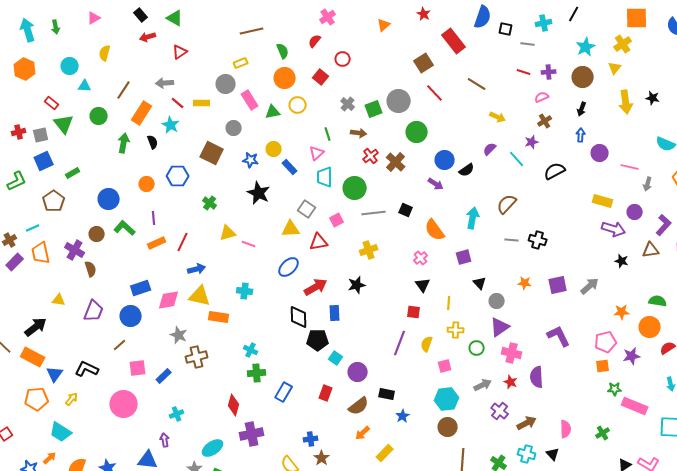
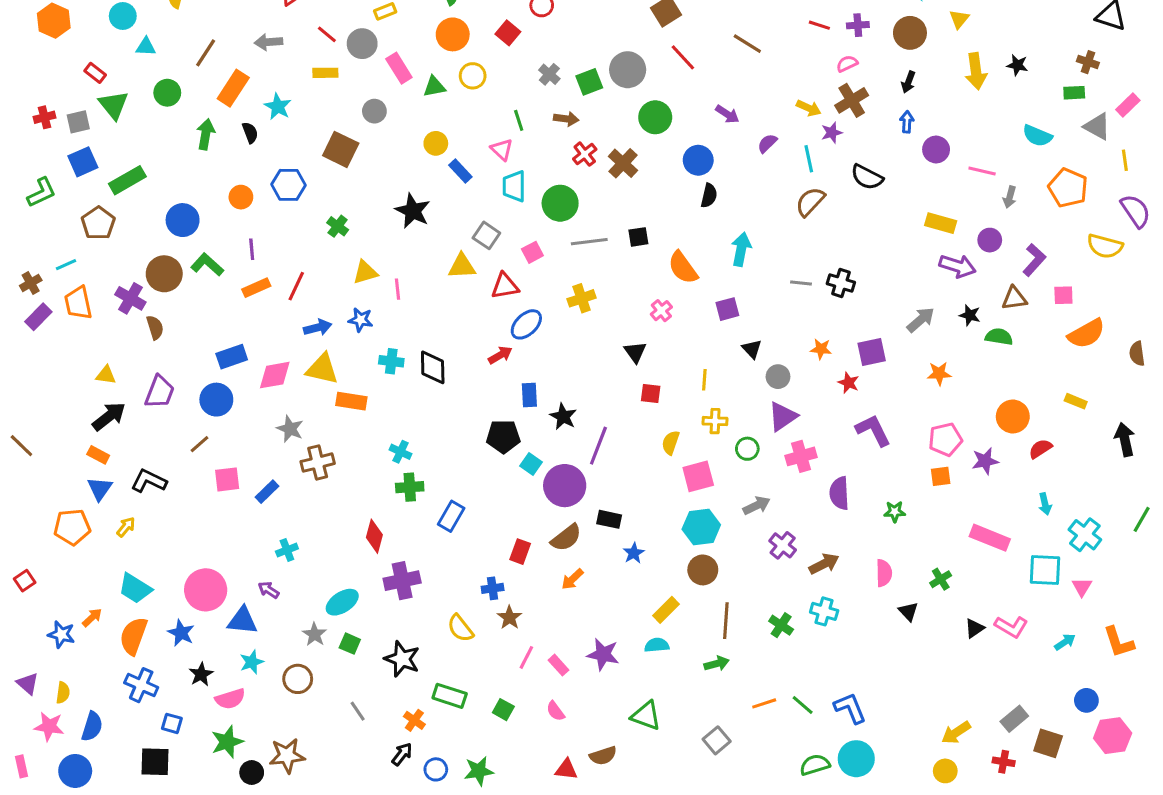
red line: (178, 103) -> (327, 34), moved
yellow arrow: (498, 117) -> (809, 108), moved
brown cross: (545, 121) -> (852, 100), size x1.5
pink triangle: (317, 153) -> (502, 149), turned -35
cyan line: (517, 159) -> (809, 159), turned 30
blue star: (251, 160) -> (361, 320), moved
black semicircle: (467, 170) -> (709, 196), moved, turned -42
black semicircle: (555, 171) -> (867, 177), turned -125
green rectangle: (73, 173) -> (127, 180), size x1.6
purple arrow: (436, 184) -> (727, 114), moved
brown semicircle: (507, 204) -> (810, 202), moved
black square: (406, 210) -> (638, 237), turned -32
brown circle: (97, 234) -> (164, 274), size x1.5
pink line: (249, 244) -> (397, 289), turned 64
blue ellipse: (289, 267) -> (526, 324), moved
black star: (357, 285) -> (563, 416), moved, turned -30
black triangle: (423, 285) -> (635, 352), moved
gray arrow: (590, 286) -> (921, 320), moved
red arrow: (316, 287) -> (500, 355), size x0.7
green semicircle: (658, 301) -> (999, 337), moved
orange star: (622, 312) -> (939, 374), moved
black diamond: (299, 317) -> (433, 367), moved
black arrow: (36, 327) -> (109, 416), moved
purple line: (400, 343) -> (598, 446), moved
pink cross: (512, 353) -> (801, 456), turned -30
orange rectangle: (33, 357) -> (98, 455), moved, size x0.6
pink square: (445, 366) -> (698, 476), size x1.5
purple circle: (358, 372) -> (565, 486), size x1.4
red star: (511, 382) -> (849, 383), moved
green star: (615, 389) -> (895, 512), moved
red rectangle: (326, 393) -> (520, 552), moved
pink circle: (124, 404) -> (206, 590), moved
cyan trapezoid: (61, 432) -> (135, 588), moved
purple arrow: (165, 440) -> (269, 590), turned -48
yellow rectangle: (385, 453) -> (666, 610), moved
black triangle: (553, 454) -> (908, 611), moved

